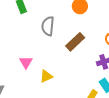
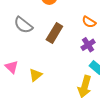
gray semicircle: (48, 26) -> (23, 25), turned -42

